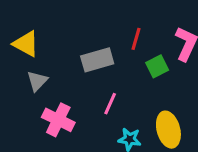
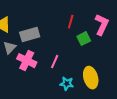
gray rectangle: (97, 60) -> (30, 35), moved
pink cross: (58, 120) -> (27, 61), moved

